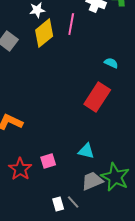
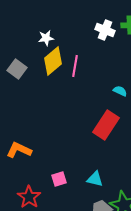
pink line: (71, 24) -> (75, 66), moved
pink square: (48, 161) -> (59, 179), moved

